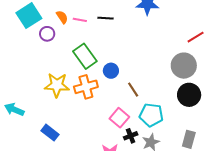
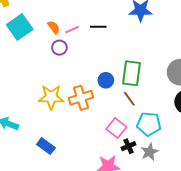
pink line: (80, 20) -> (72, 30), turned -32
purple circle: (47, 34) -> (59, 48), moved
green rectangle: (85, 56) -> (132, 73), moved, turned 45

